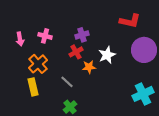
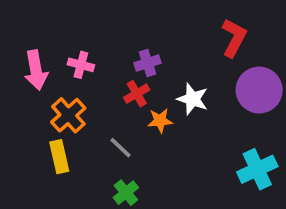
red L-shape: (130, 21) -> (234, 38), turned -75
pink arrow: (20, 39) -> (36, 70), size x1.5
white star: (107, 55) -> (193, 99), turned -30

